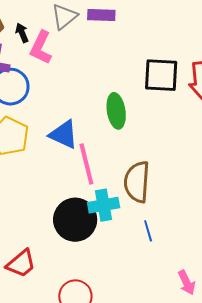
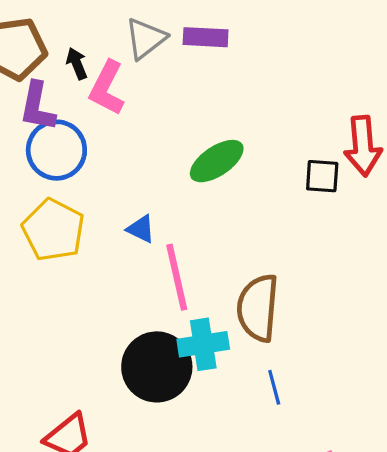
black square: (161, 75) -> (322, 176), moved, size x0.6
green ellipse: (116, 111) -> (217, 161), moved, turned 64
blue triangle: (64, 134) -> (141, 229), size x0.6

